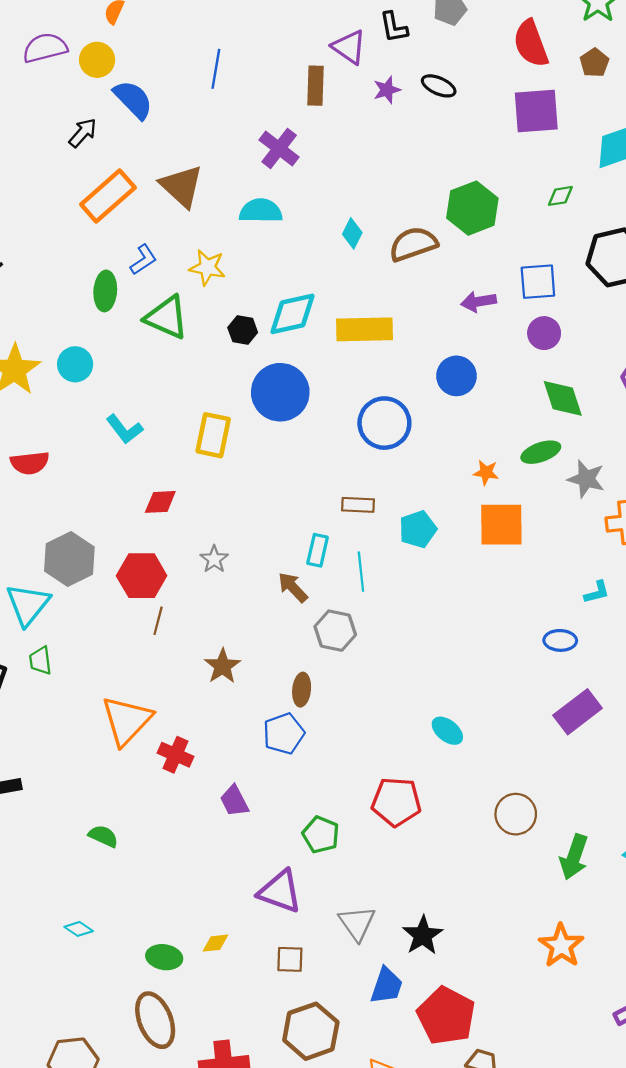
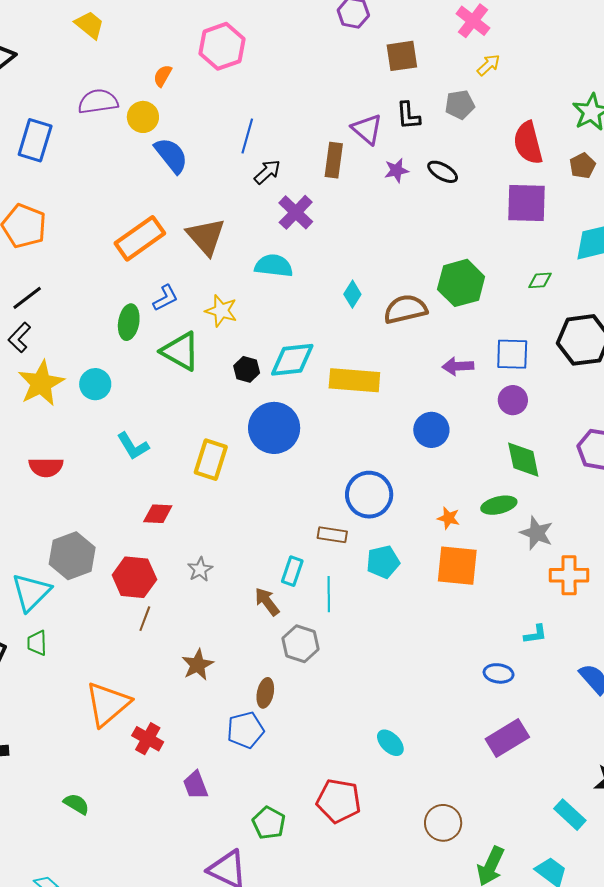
black arrow: (83, 133) -> (267, 172), moved
blue circle: (384, 423) -> (369, 495), moved

